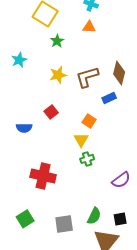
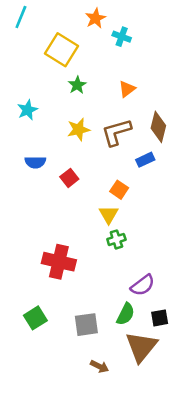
orange triangle: (89, 27) -> (127, 89), moved, turned -40
blue semicircle: (24, 128) -> (35, 162), moved
purple semicircle: (121, 180) -> (143, 285), moved

